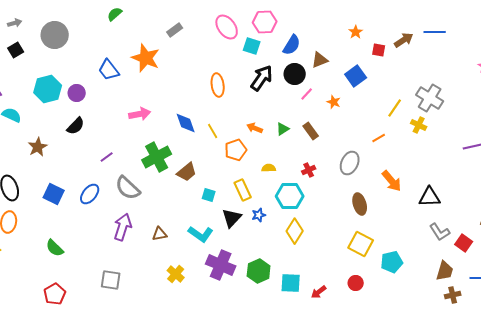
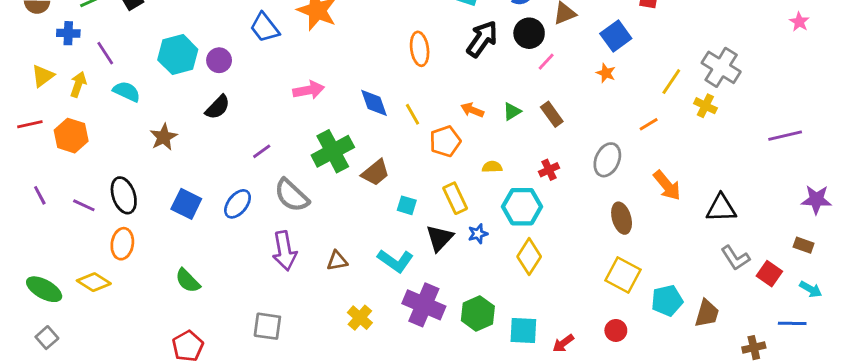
orange star: (334, 102) -> (606, 73), moved
purple arrow: (123, 227) -> (284, 251), turned 152
brown trapezoid: (445, 271) -> (707, 313), moved

